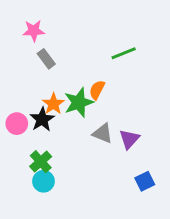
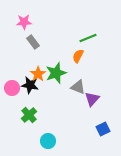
orange semicircle: (97, 90) -> (78, 56), moved
black star: (42, 119) -> (30, 85), turned -30
gray triangle: (103, 133) -> (78, 87), moved
cyan circle: (43, 181) -> (48, 141), moved

